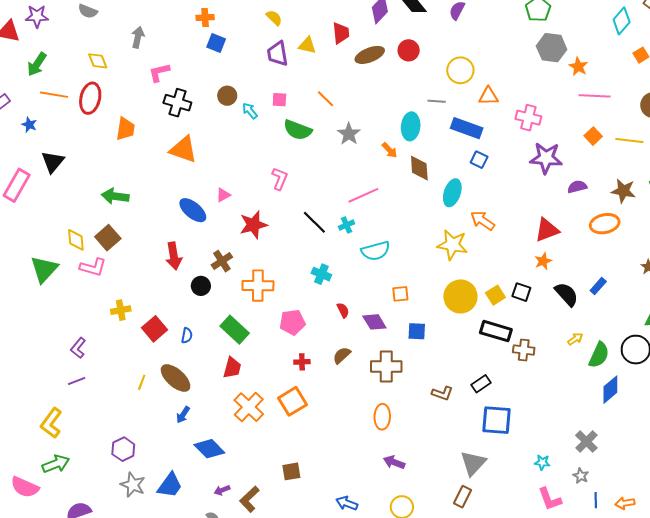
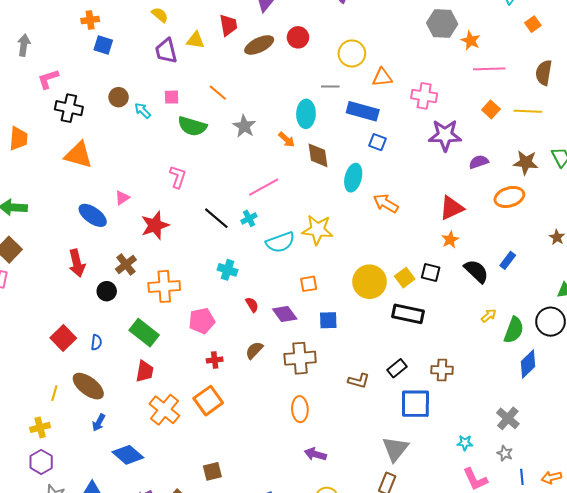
yellow star: (452, 245) -> (318, 230), moved
yellow cross: (121, 310) -> (40, 427), moved
brown cross: (524, 350) -> (442, 370), moved

